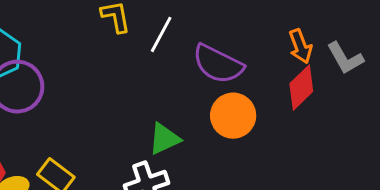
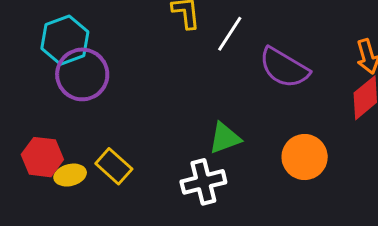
orange circle: (233, 116) -> (305, 157), moved

